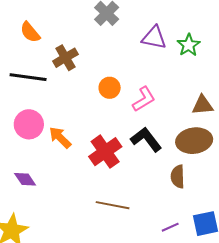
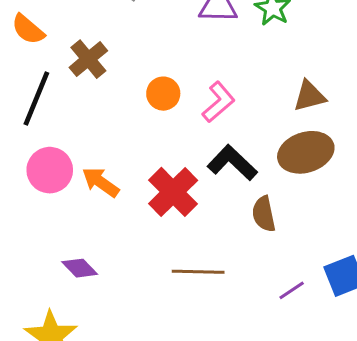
black line: (28, 77) -> (36, 98), turned -66
brown semicircle: (178, 177) -> (264, 214), moved
purple diamond: (25, 179) -> (80, 268), moved

